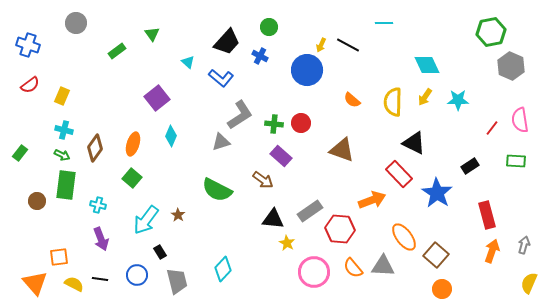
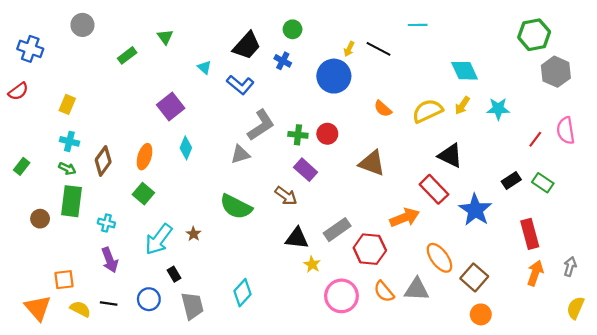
red semicircle: (30, 85) -> (18, 91), moved
yellow semicircle: (393, 102) -> (427, 111), turned 64
green rectangle: (516, 161) -> (543, 183), moved, turned 30

